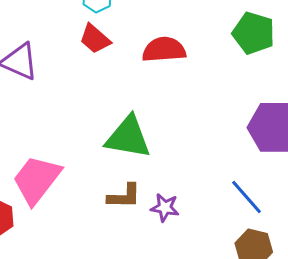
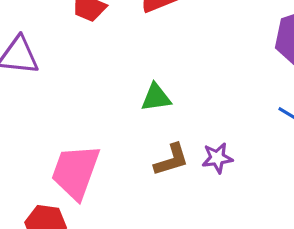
green triangle: (128, 137) -> (156, 97), size x0.6

